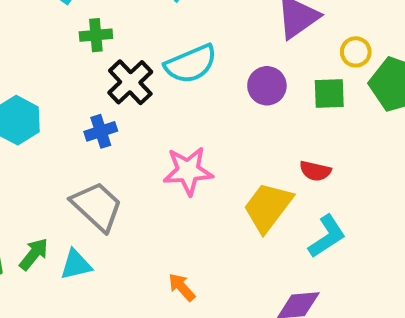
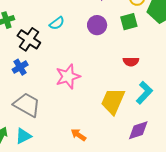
cyan semicircle: (191, 64) -> (57, 23), size x0.6
yellow trapezoid: (268, 207) -> (113, 101), moved

